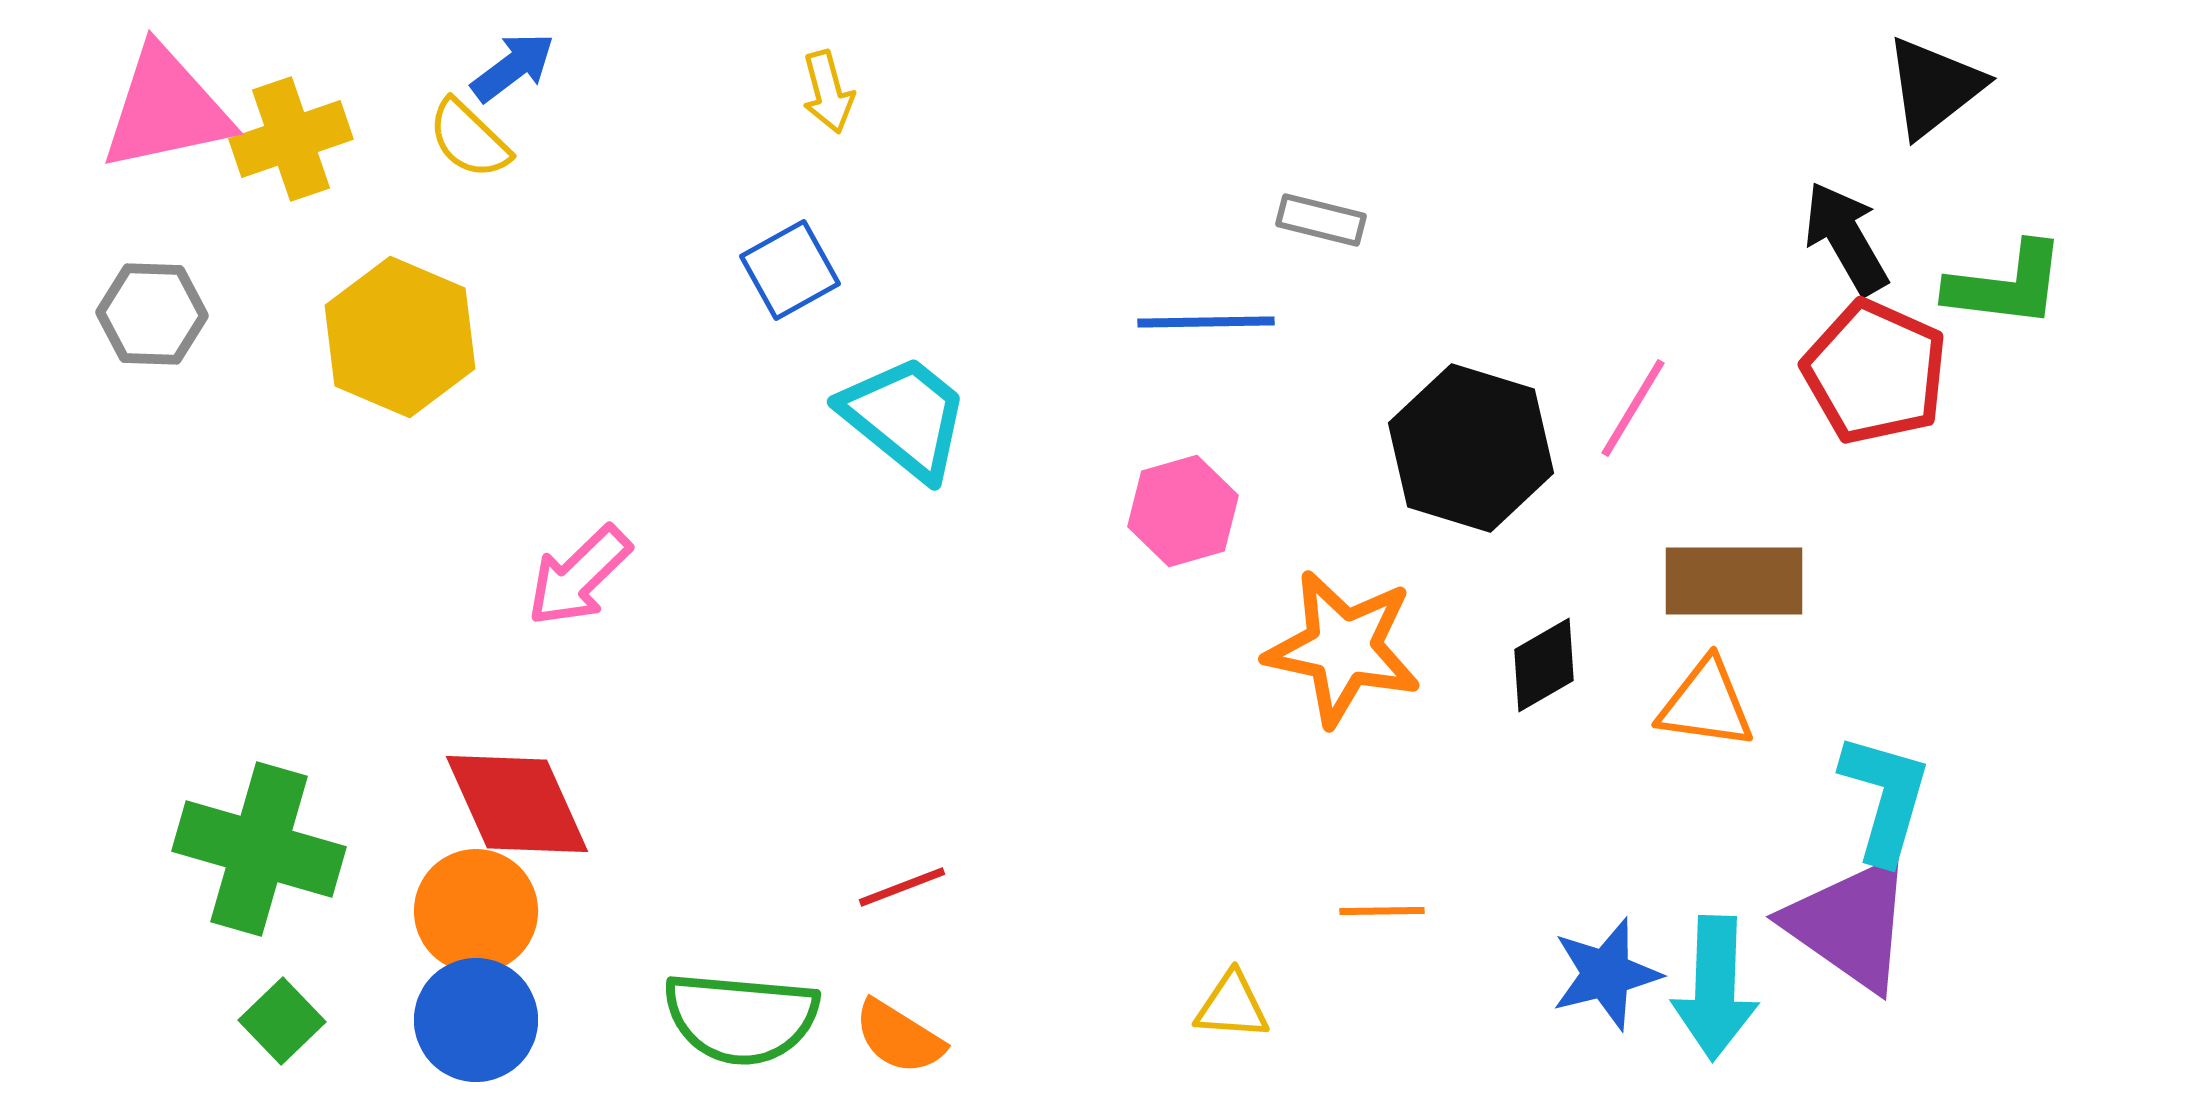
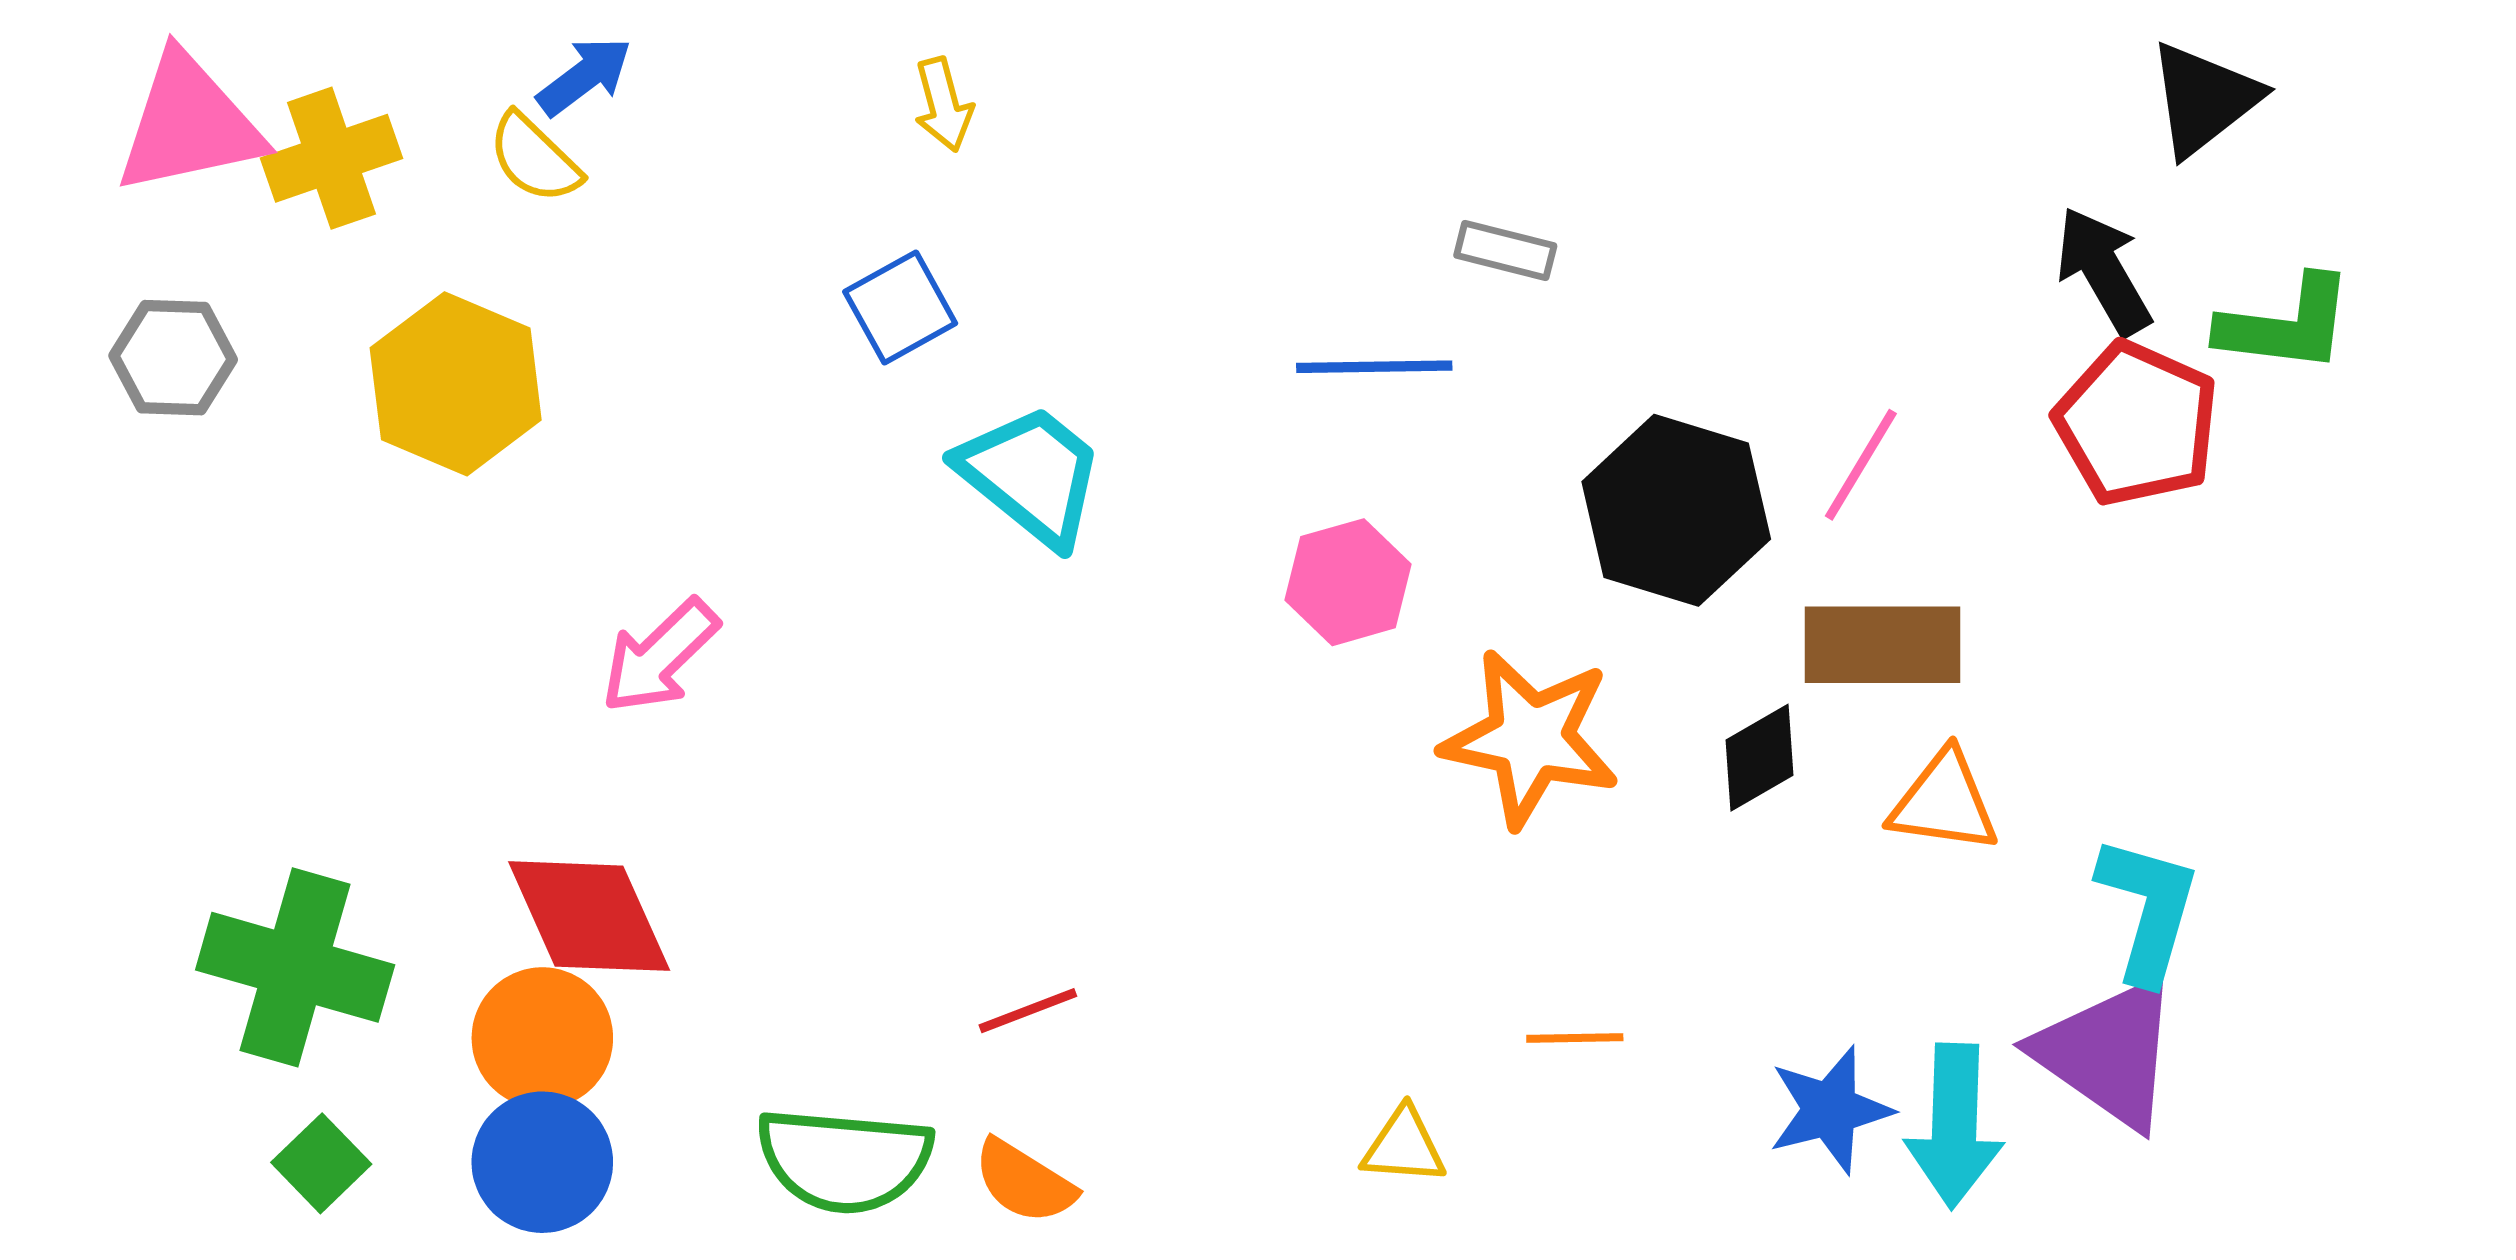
brown rectangle: (1734, 581) -> (1883, 645), moved

